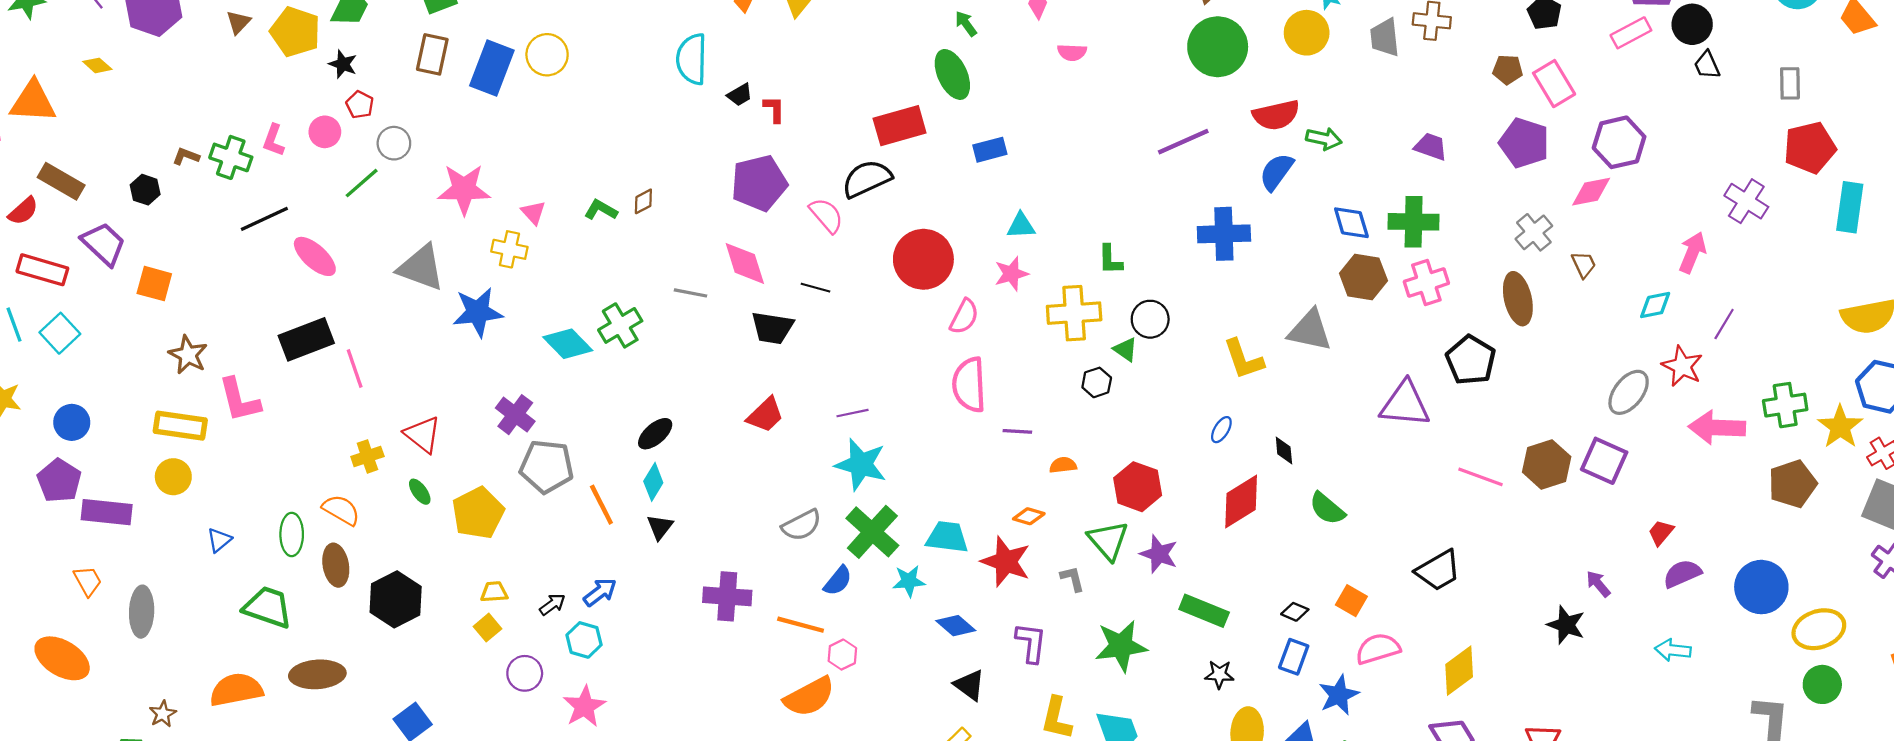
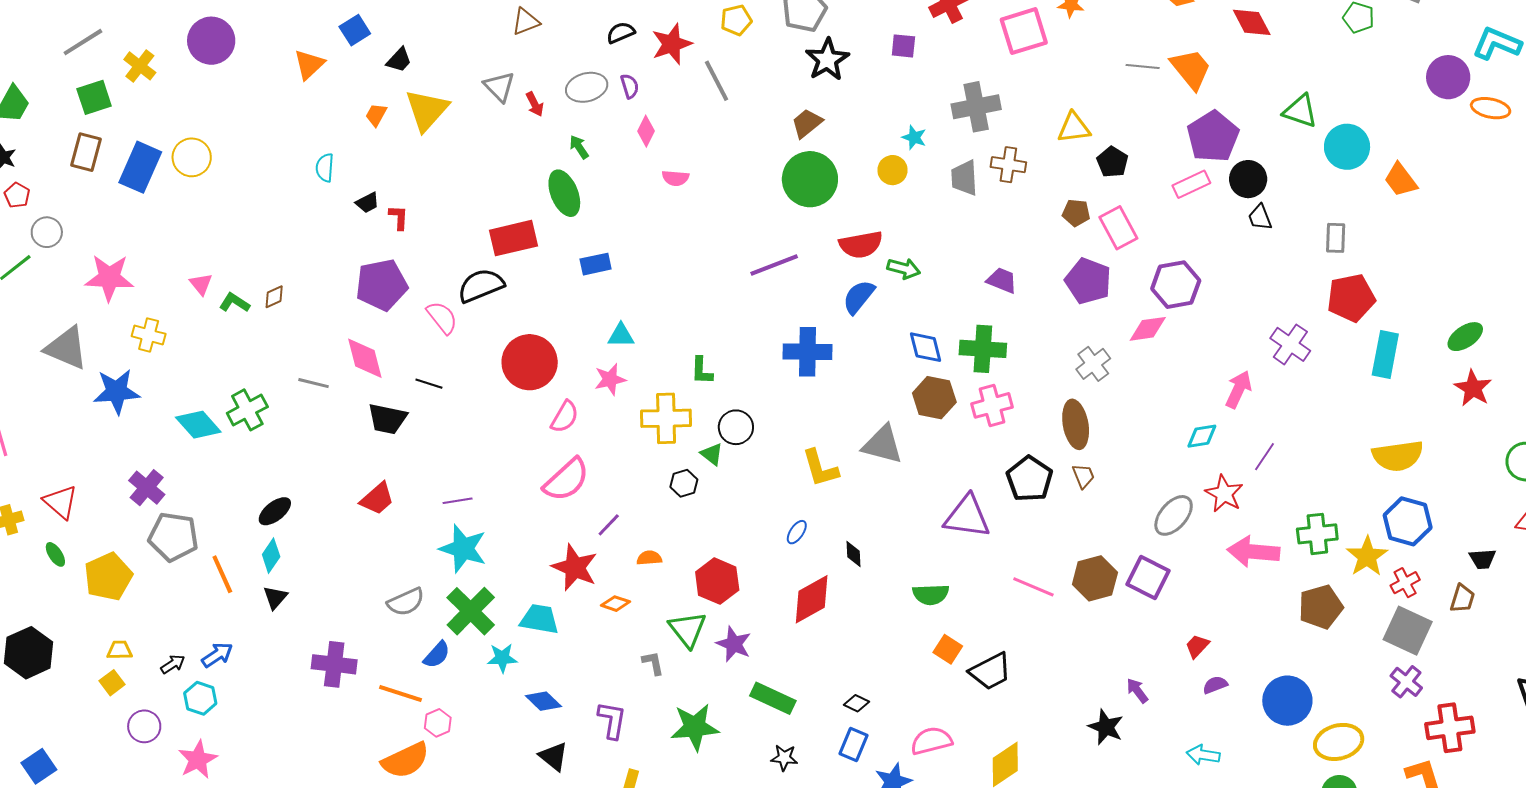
yellow circle: (1307, 33) -> (892, 170), size x0.7
cyan semicircle: (692, 59) -> (325, 168), size x0.6
pink triangle: (533, 213) -> (201, 284), moved
brown trapezoid: (1584, 265) -> (1083, 476), moved
pink semicircle: (969, 385) -> (566, 480), turned -132
purple line: (1017, 431) -> (609, 525), turned -52
green semicircle: (1327, 509) -> (931, 594), moved, turned -45
red star: (1006, 562) -> (575, 567), moved
purple semicircle: (1682, 574) -> (1215, 685), size x0.7
orange square: (1351, 601) -> (948, 649), moved

